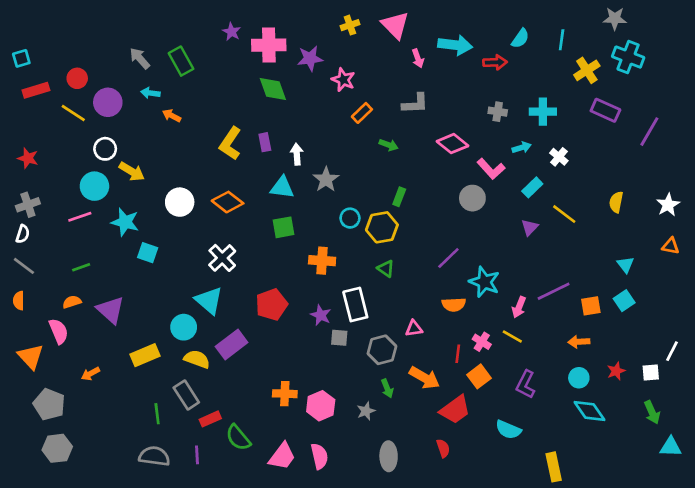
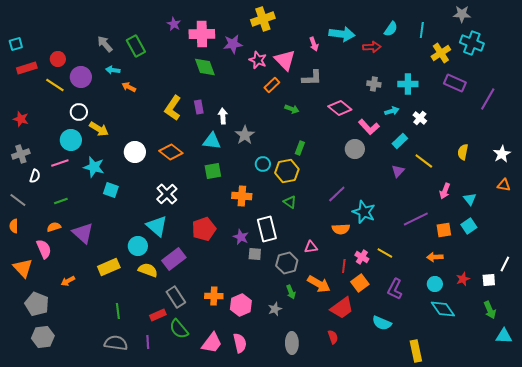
yellow cross: (350, 25) -> (263, 19), size x1.6
pink triangle: (395, 25) -> (285, 60), moved
white semicircle: (23, 234) -> (35, 176), moved
pink arrow: (519, 307) -> (445, 191), moved
gray rectangle: (186, 395) -> (176, 297), moved

